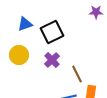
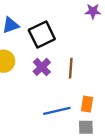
brown line: (77, 74) -> (71, 68), moved, turned 30

